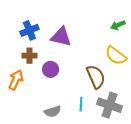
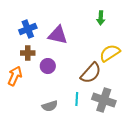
green arrow: (118, 25) -> (101, 18), moved, turned -64
yellow semicircle: (116, 56) -> (110, 53), turned 110
brown semicircle: (96, 77) -> (91, 73), turned 65

